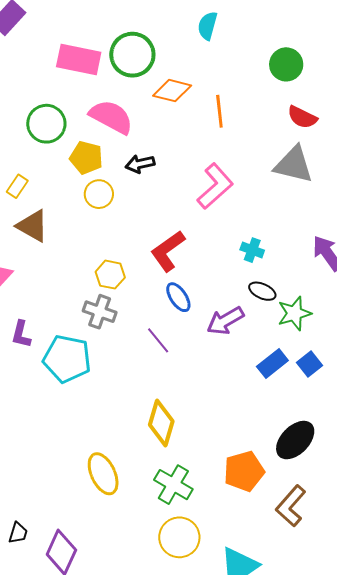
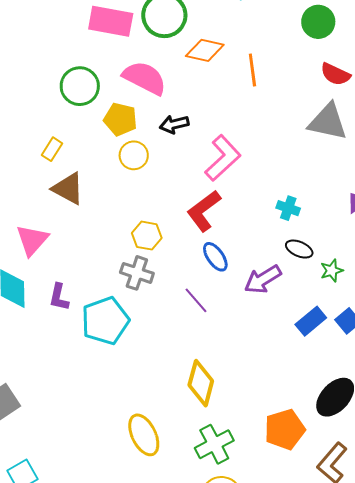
pink L-shape: (215, 186) -> (223, 158), moved
green star: (294, 313) -> (332, 271), size x0.7
cyan pentagon: (67, 359) -> (105, 321), turned -30
green cross: (173, 485) -> (214, 444), turned 33

